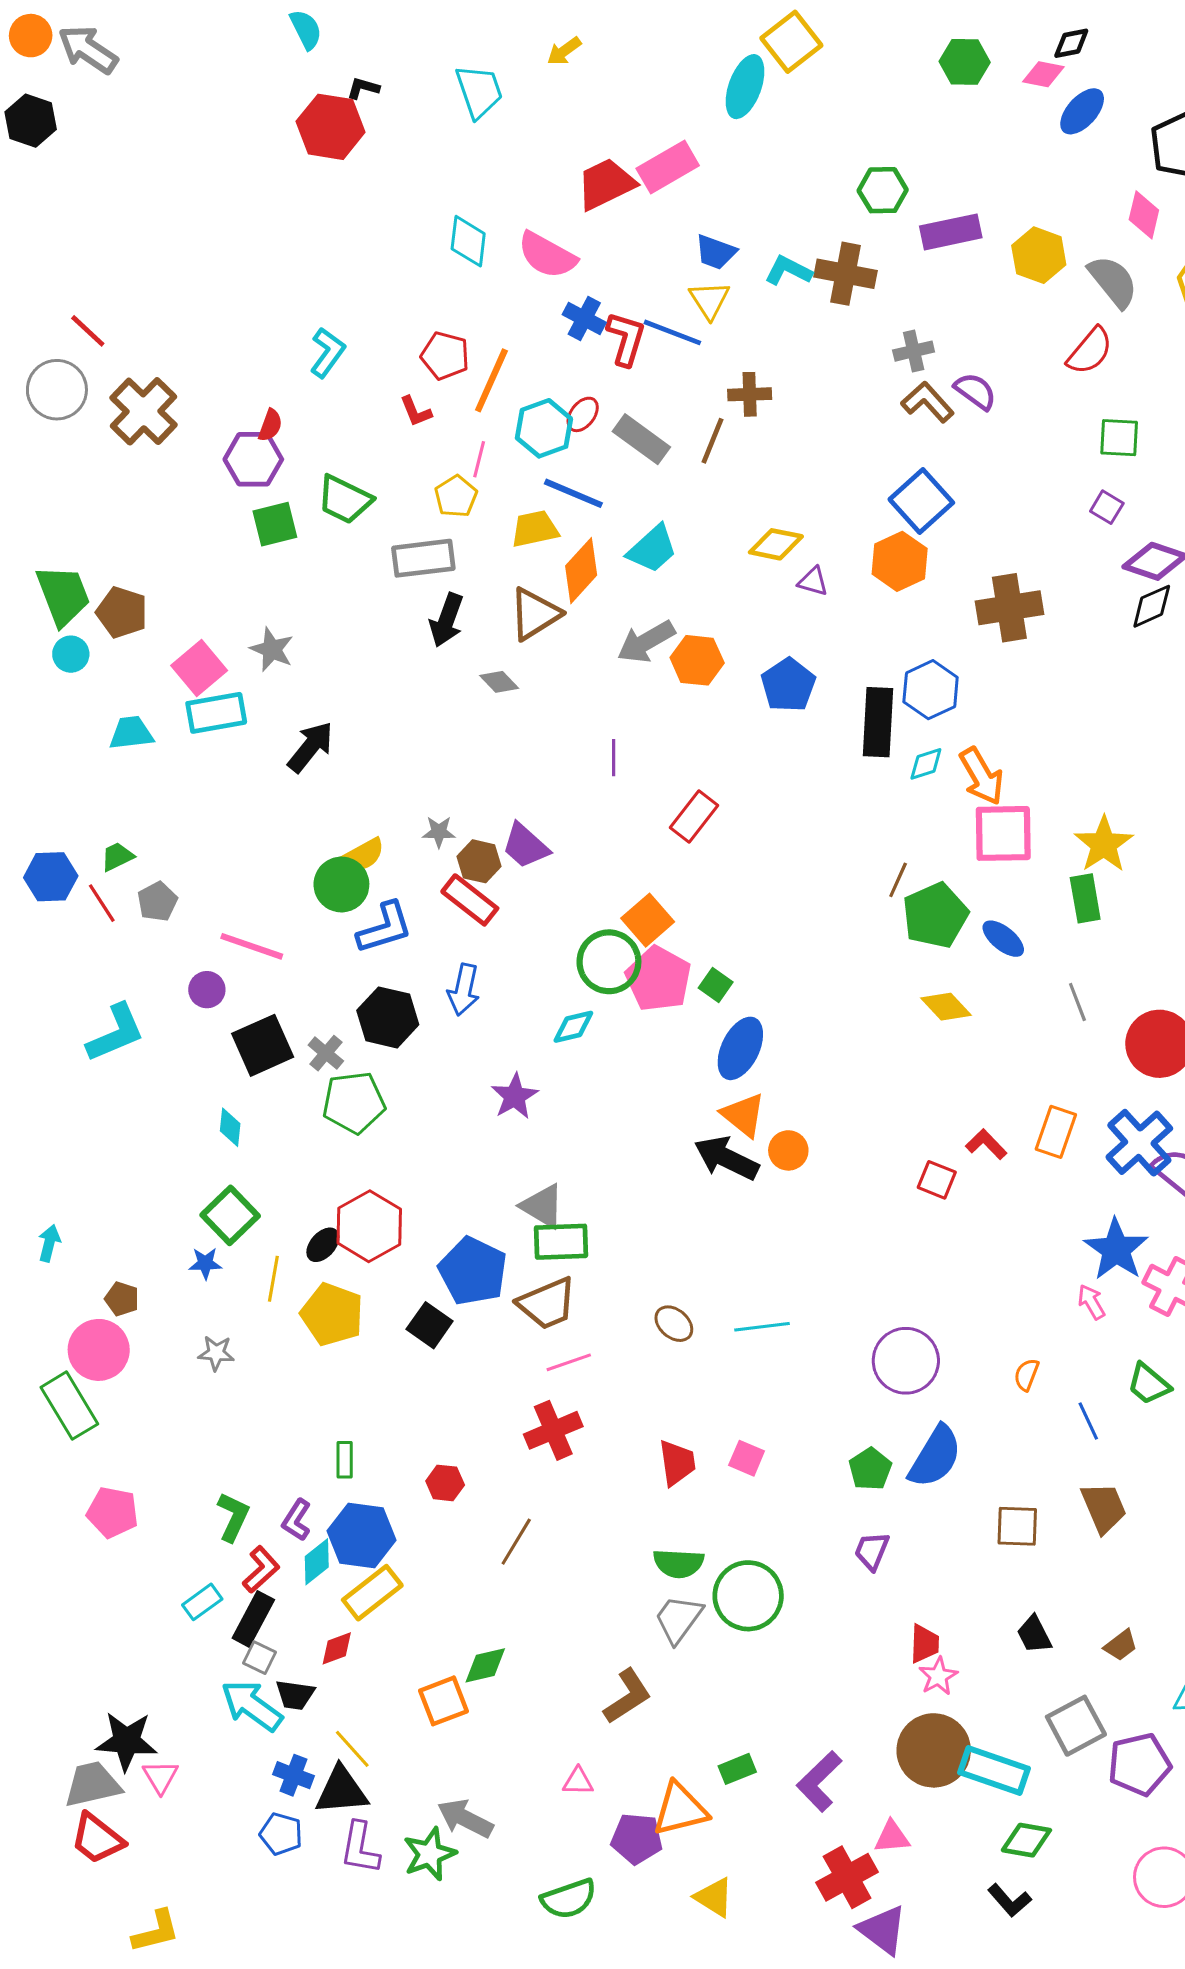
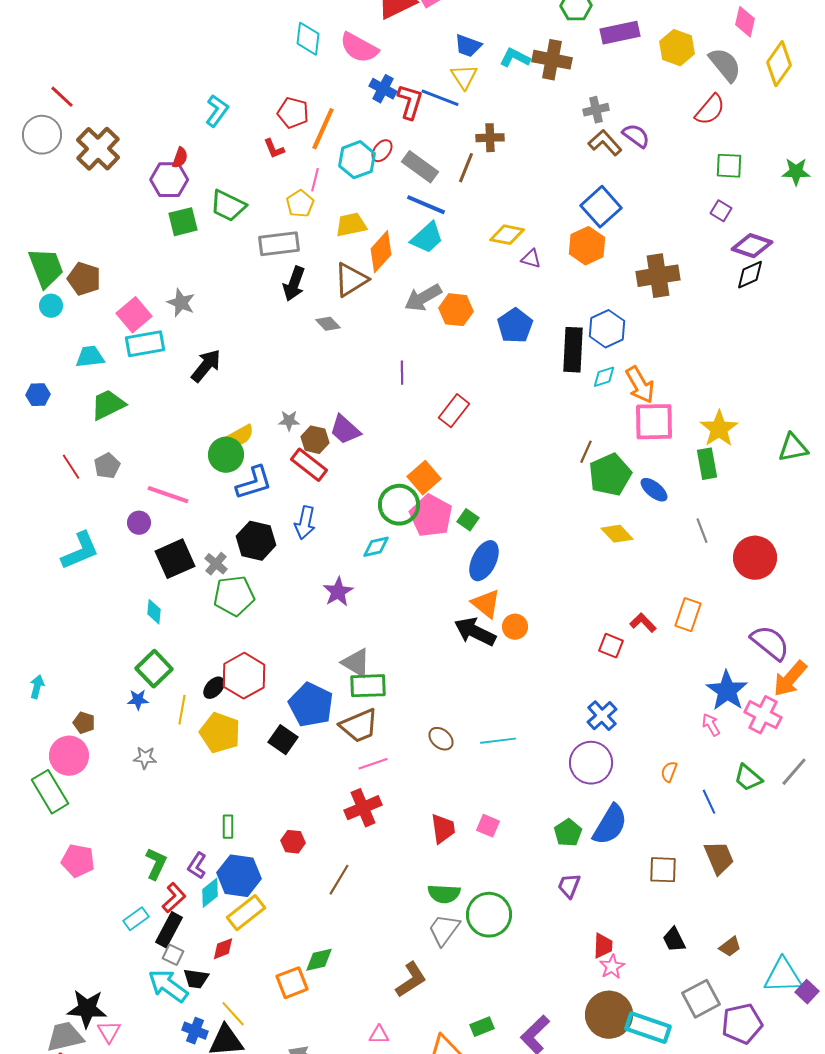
blue line: (573, 493) -> (426, 205), moved
green trapezoid: (117, 857) -> (108, 405), moved, size x1.6
blue hexagon: (51, 877) -> (38, 395), moved, size x0.7
blue cross: (1139, 1143) -> (602, 716), moved, size x0.7

